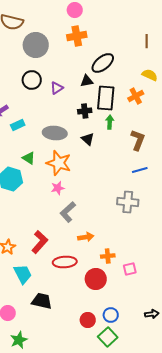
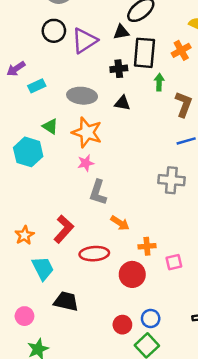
purple triangle: (57, 88) -> (84, 41), size x1.6
green arrow: (110, 122) -> (159, 82), moved
black triangle: (88, 139) -> (122, 103), turned -32
gray L-shape: (68, 212) -> (98, 192), turned -30
orange arrow: (86, 237) -> (120, 223), turned 42

